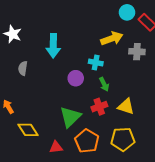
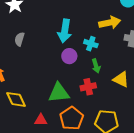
cyan arrow: (53, 46) -> (65, 31), moved
yellow triangle: (126, 106) -> (121, 79), moved
green triangle: (70, 117) -> (59, 93), turned 30

